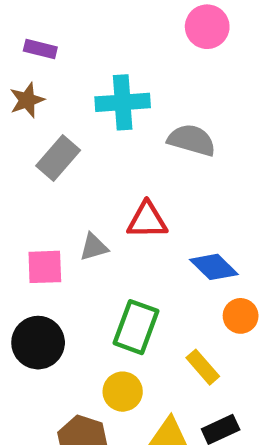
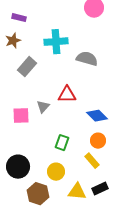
gray triangle: (94, 247) -> (43, 107), turned -32
orange circle: (241, 316) -> (98, 141), moved
green rectangle: (136, 327) -> (62, 143), size x0.7
black circle: (38, 343) -> (18, 167), moved

